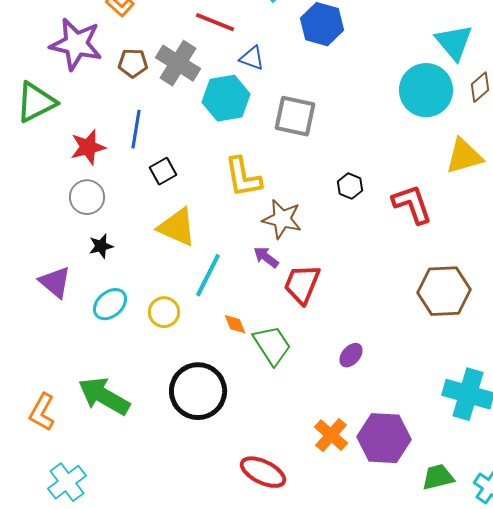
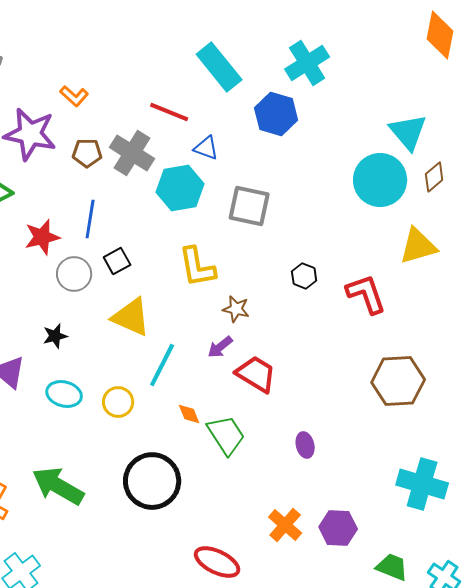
gray circle: (87, 197) -> (74, 274), moved
brown star: (282, 219) -> (236, 309), size x0.7
purple arrow: (266, 257) -> (220, 347), turned -76
red trapezoid: (302, 284) -> (256, 374), turned 99
cyan ellipse: (110, 304) -> (64, 394), turned 56
purple ellipse: (351, 355) -> (305, 445), turned -55
purple hexagon: (384, 438) -> (338, 528), size x0.7
green trapezoid: (438, 477) -> (392, 567), turned 36

